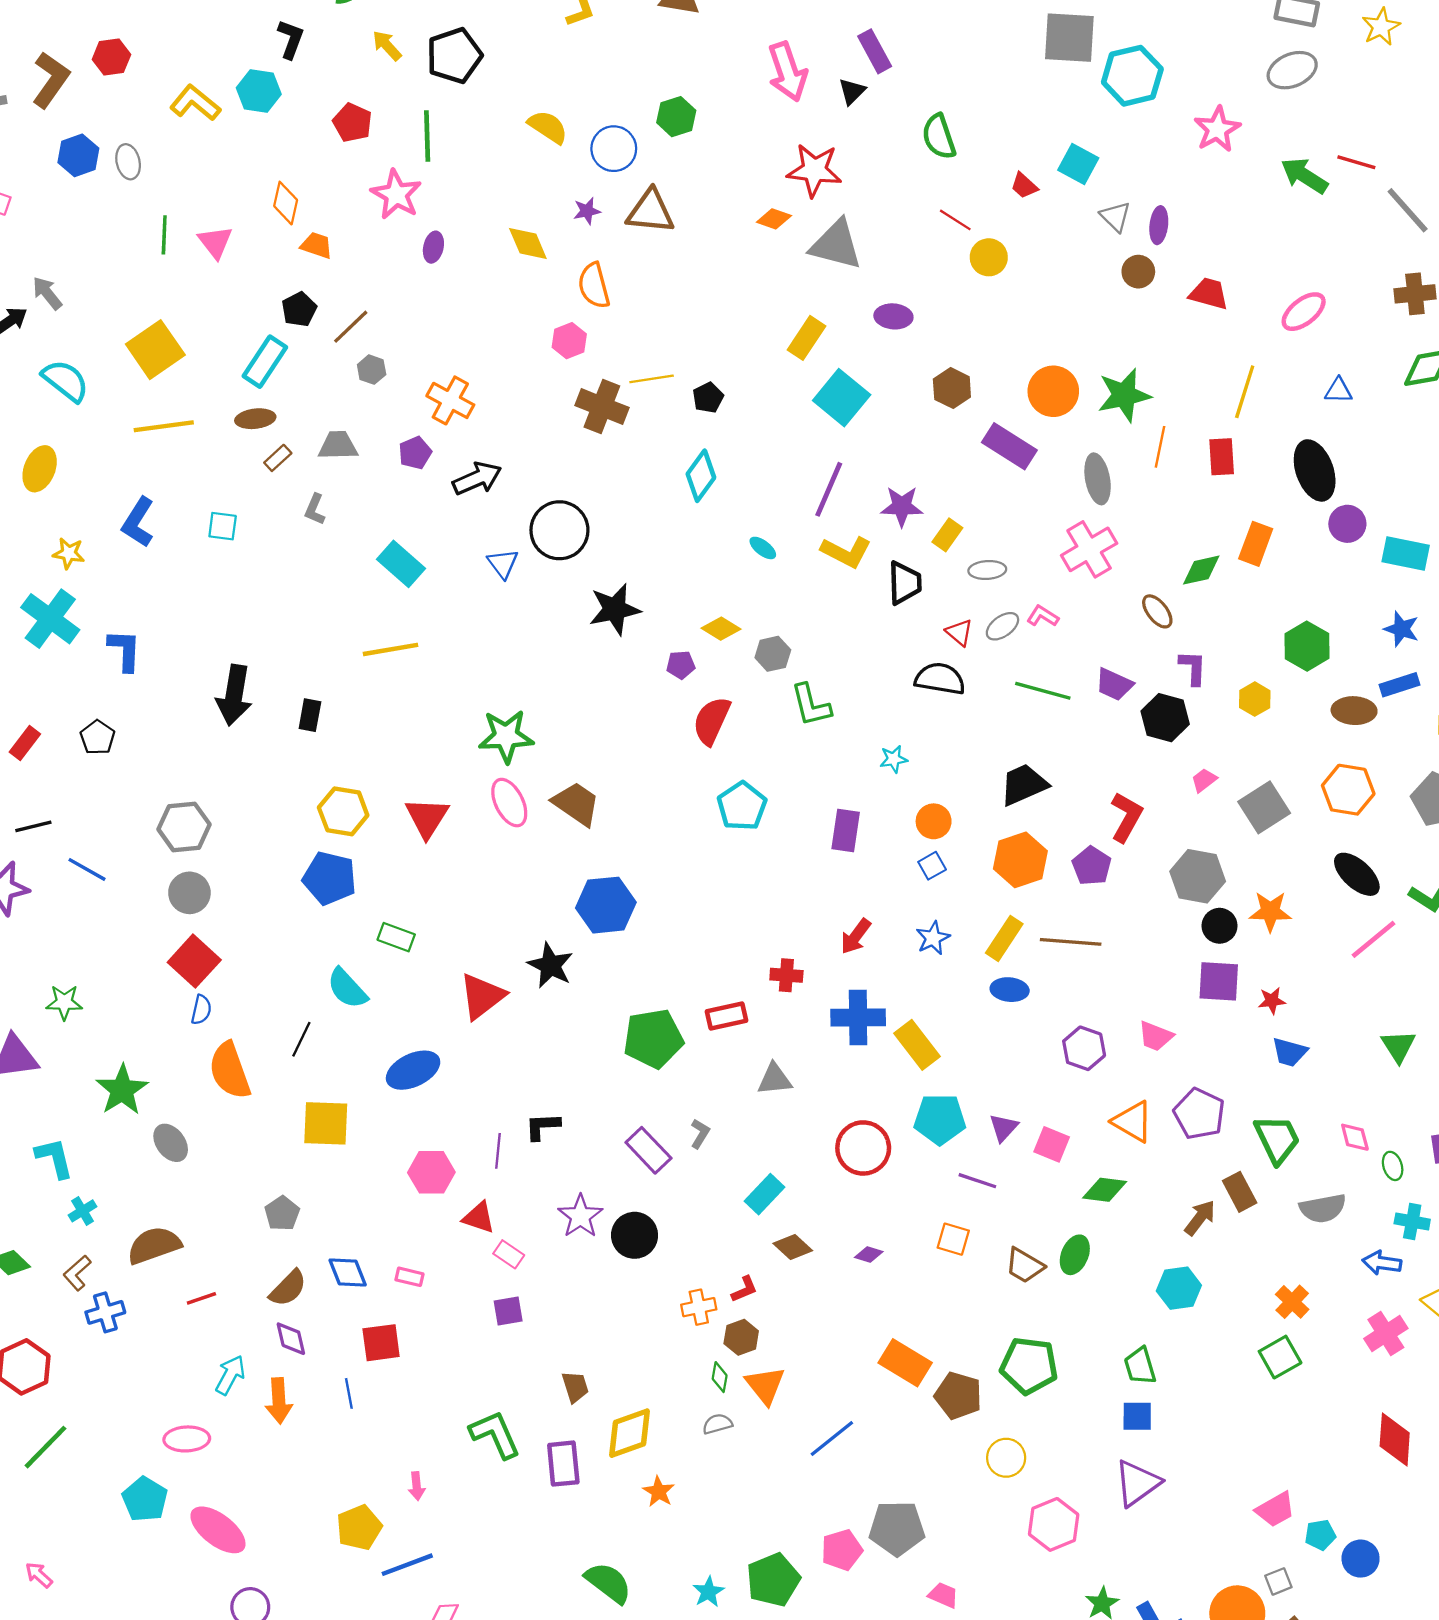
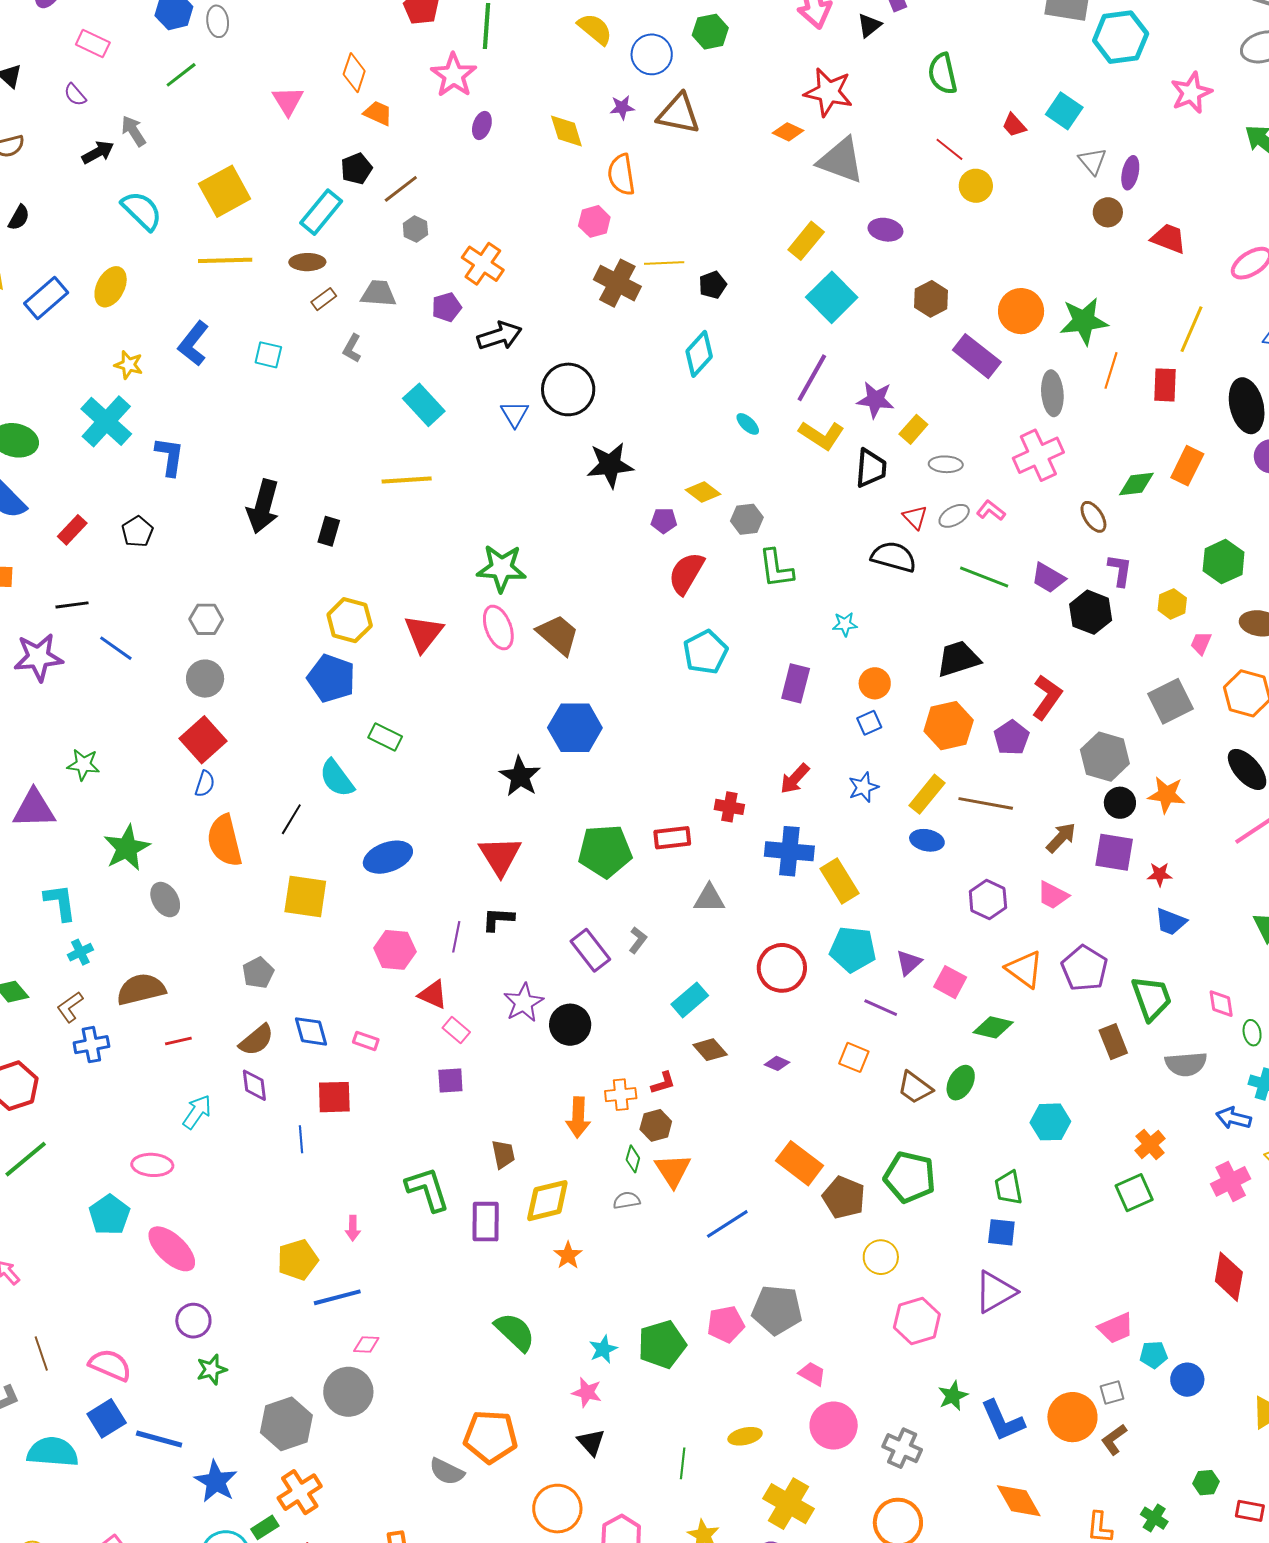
green line: (164, 235) -> (181, 75), moved, turned 44
pink trapezoid: (1204, 780) -> (1201, 643), moved, turned -35
gray hexagon: (184, 827) -> (206, 619), size x0.7
red triangle: (482, 996) -> (500, 856), moved, turned -30
brown arrow: (1200, 1218) -> (1061, 838), moved
orange arrow: (279, 1401) -> (578, 1117), moved

